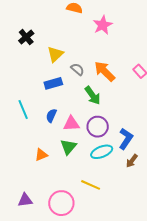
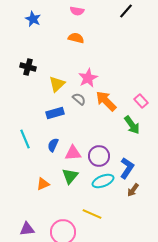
pink star: (103, 25) -> (88, 78), moved
black cross: (26, 37) -> (28, 67), turned -35
green arrow: (93, 95) -> (132, 125), moved

